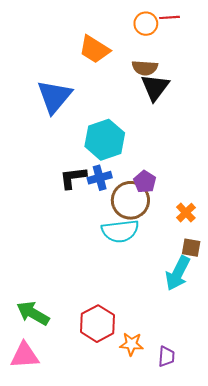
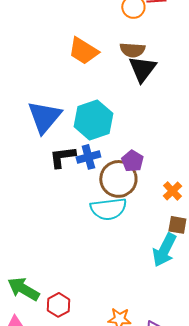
orange trapezoid: (94, 49) -> (83, 51), moved
blue triangle: (54, 97) -> (44, 117), moved
red hexagon: (98, 324) -> (58, 305), moved, size x0.7

